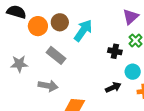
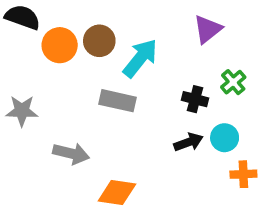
purple triangle: (131, 17) -> (208, 29), moved
gray rectangle: (56, 55) -> (118, 101), moved, turned -30
black arrow: (113, 87) -> (188, 142), moved

